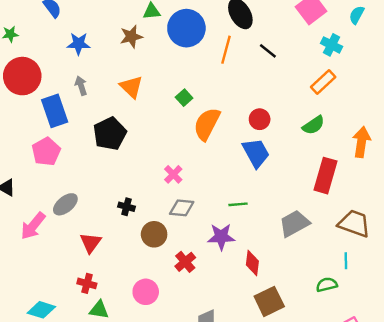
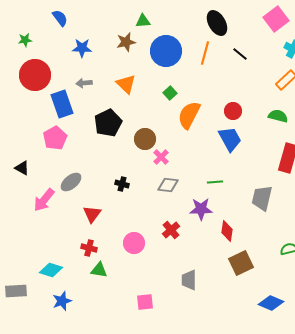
blue circle: (186, 28) -> (166, 51), moved
gray arrow: (81, 86) -> (84, 83), turned -77
green semicircle: (313, 125) -> (278, 116), turned -132
gray trapezoid: (294, 223) -> (262, 198), turned -48
brown circle: (154, 234) -> (145, 139), moved
pink circle: (146, 292) -> (134, 243), moved

